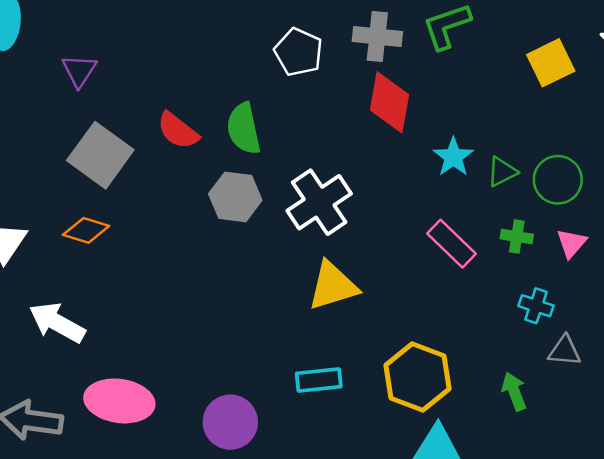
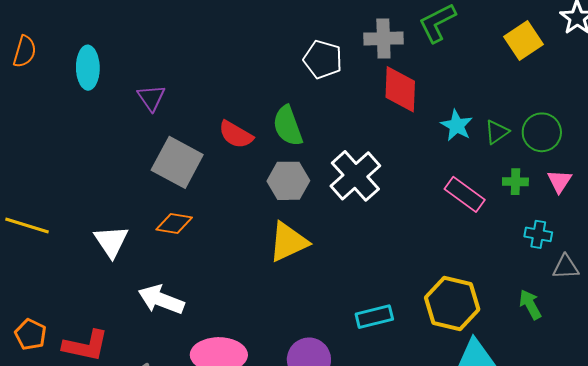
yellow triangle: (333, 286) -> (288, 242), moved

